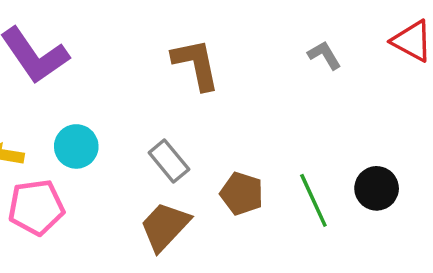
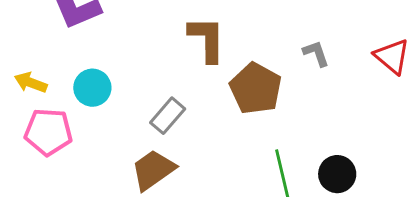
gray rectangle: (169, 161) -> (168, 116), turned 69
brown pentagon: (242, 194) -> (256, 88), moved, size x1.4

